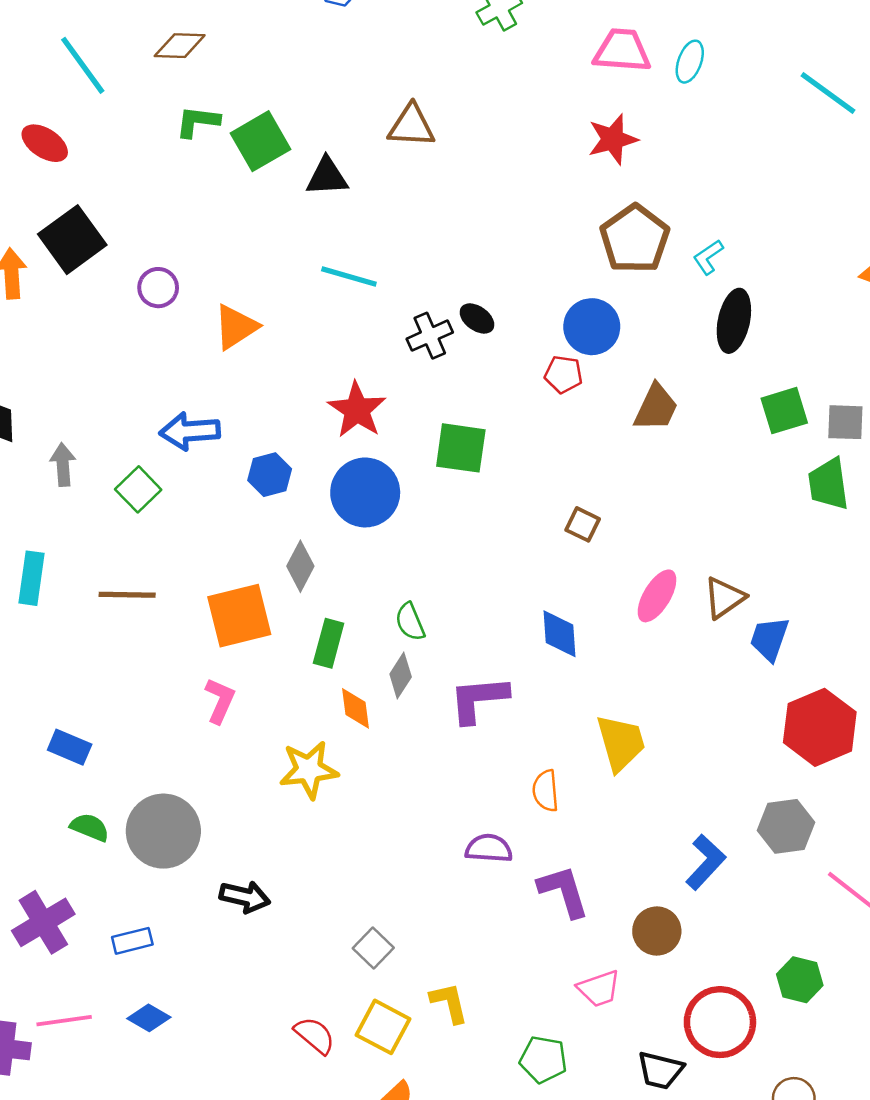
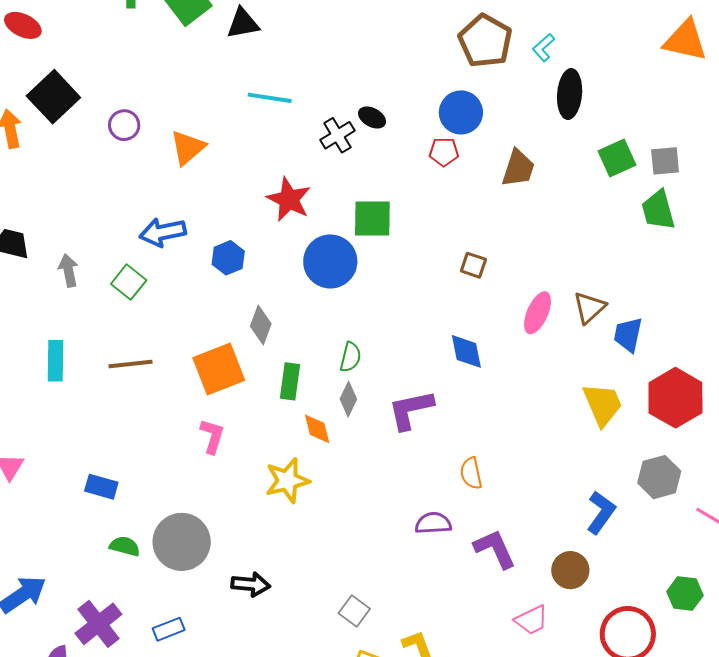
blue circle: (365, 492) -> (330, 261), moved
green semicircle: (410, 622) -> (350, 357), turned -136
yellow trapezoid: (621, 743) -> (603, 404), moved

